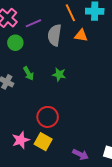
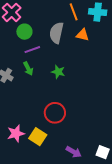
purple line: (33, 23) -> (32, 50), moved
green circle: (15, 43) -> (24, 32), moved
red circle: (48, 117) -> (55, 113), moved

